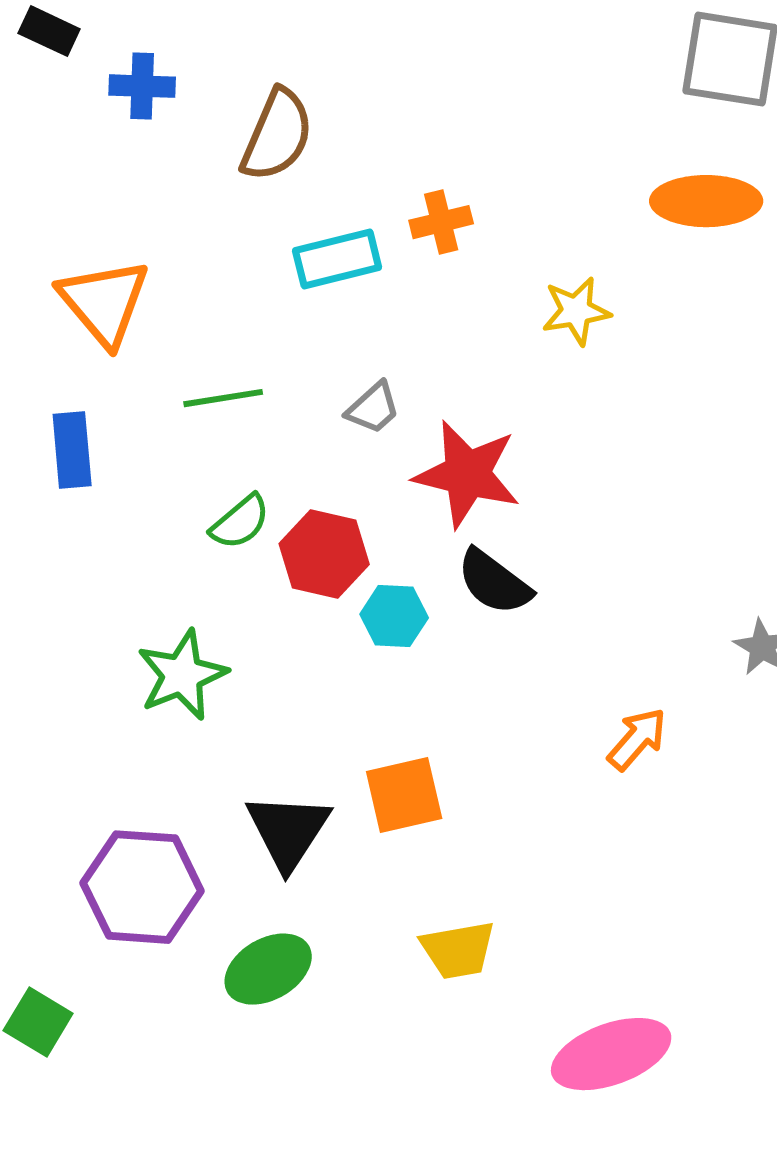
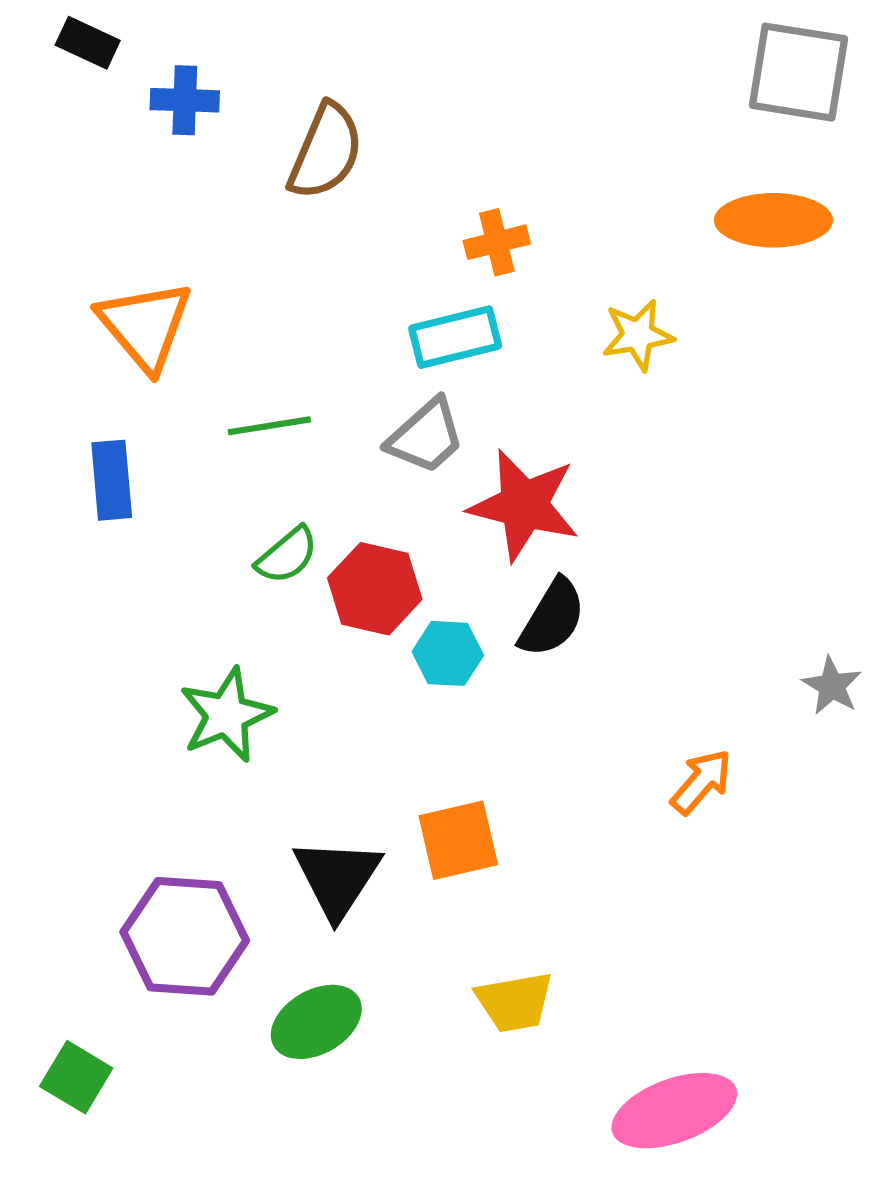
cyan rectangle: (337, 259) -> (455, 337), moved
gray trapezoid: (373, 408) -> (426, 436), size x1.4
black semicircle: (494, 582) -> (552, 618), turned -96

